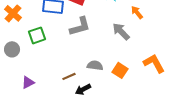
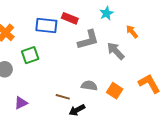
gray L-shape: (80, 26) -> (88, 40), moved
brown line: (69, 76) -> (63, 97), turned 40

